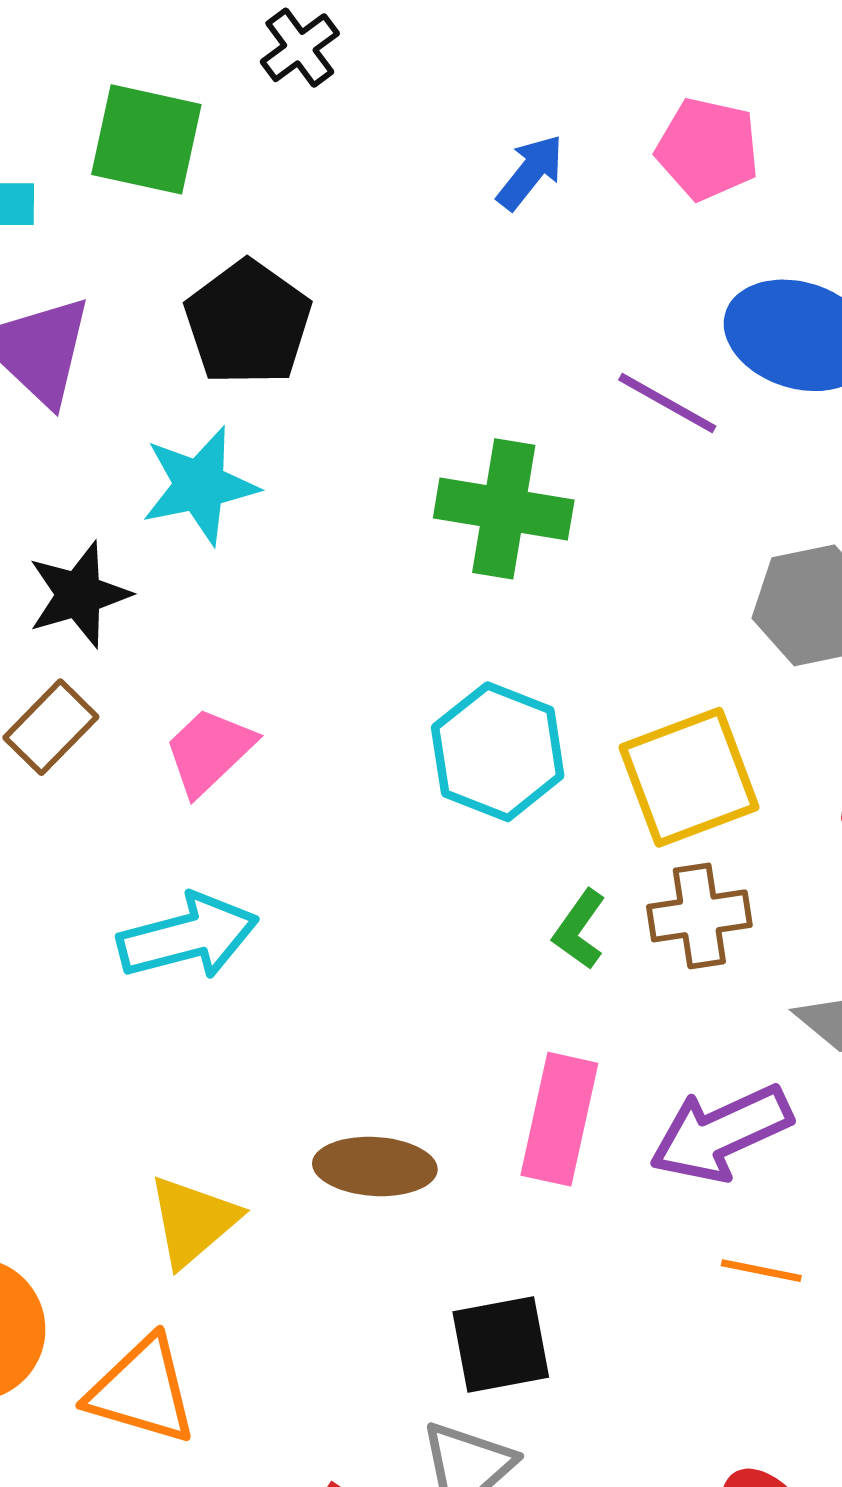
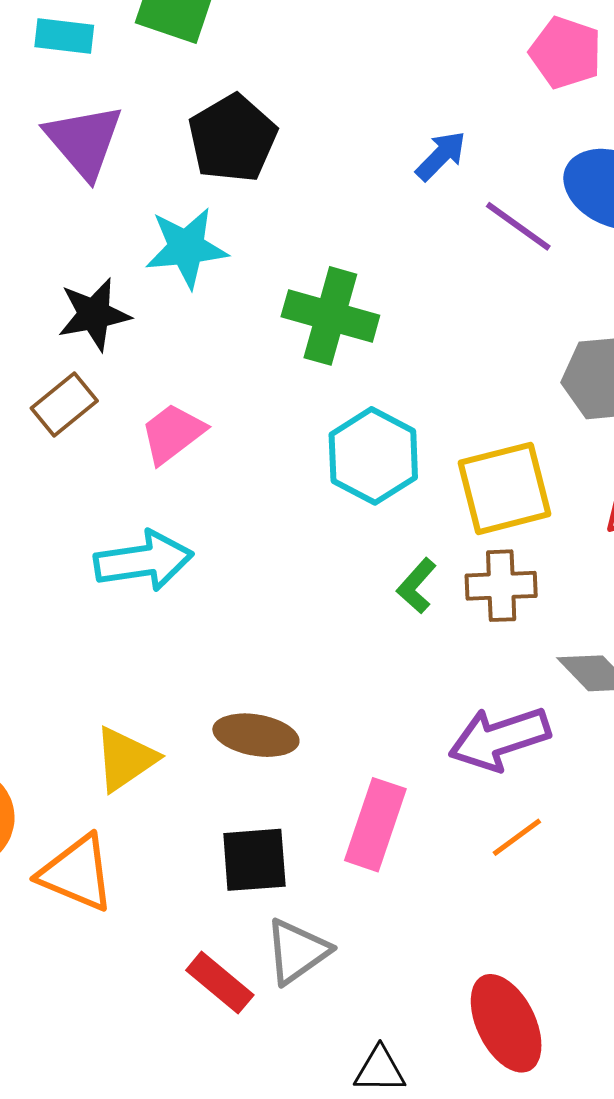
blue arrow: (530, 172) -> (441, 156), moved
green cross: (504, 509) -> (330, 316), moved
pink rectangle: (559, 1119) -> (375, 825), moved
orange line: (761, 1271) -> (517, 837), turned -54
black square: (501, 1344) -> (254, 860), moved

